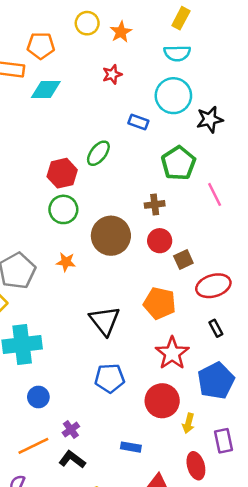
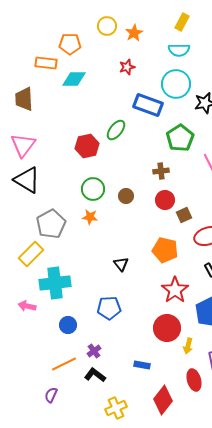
blue rectangle: (138, 122) -> (148, 105), size x1.8
green circle: (63, 209) -> (93, 189), moved
brown circle: (111, 236) -> (126, 196), size x0.5
black triangle: (105, 321) -> (121, 264), size x0.6
blue pentagon: (110, 378) -> (109, 308), moved

